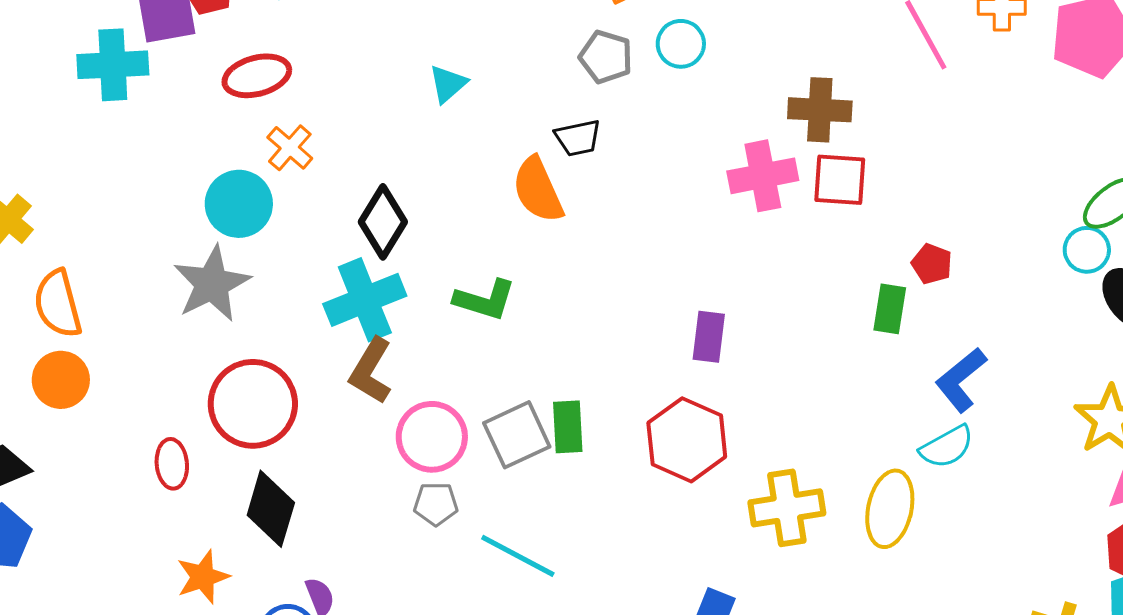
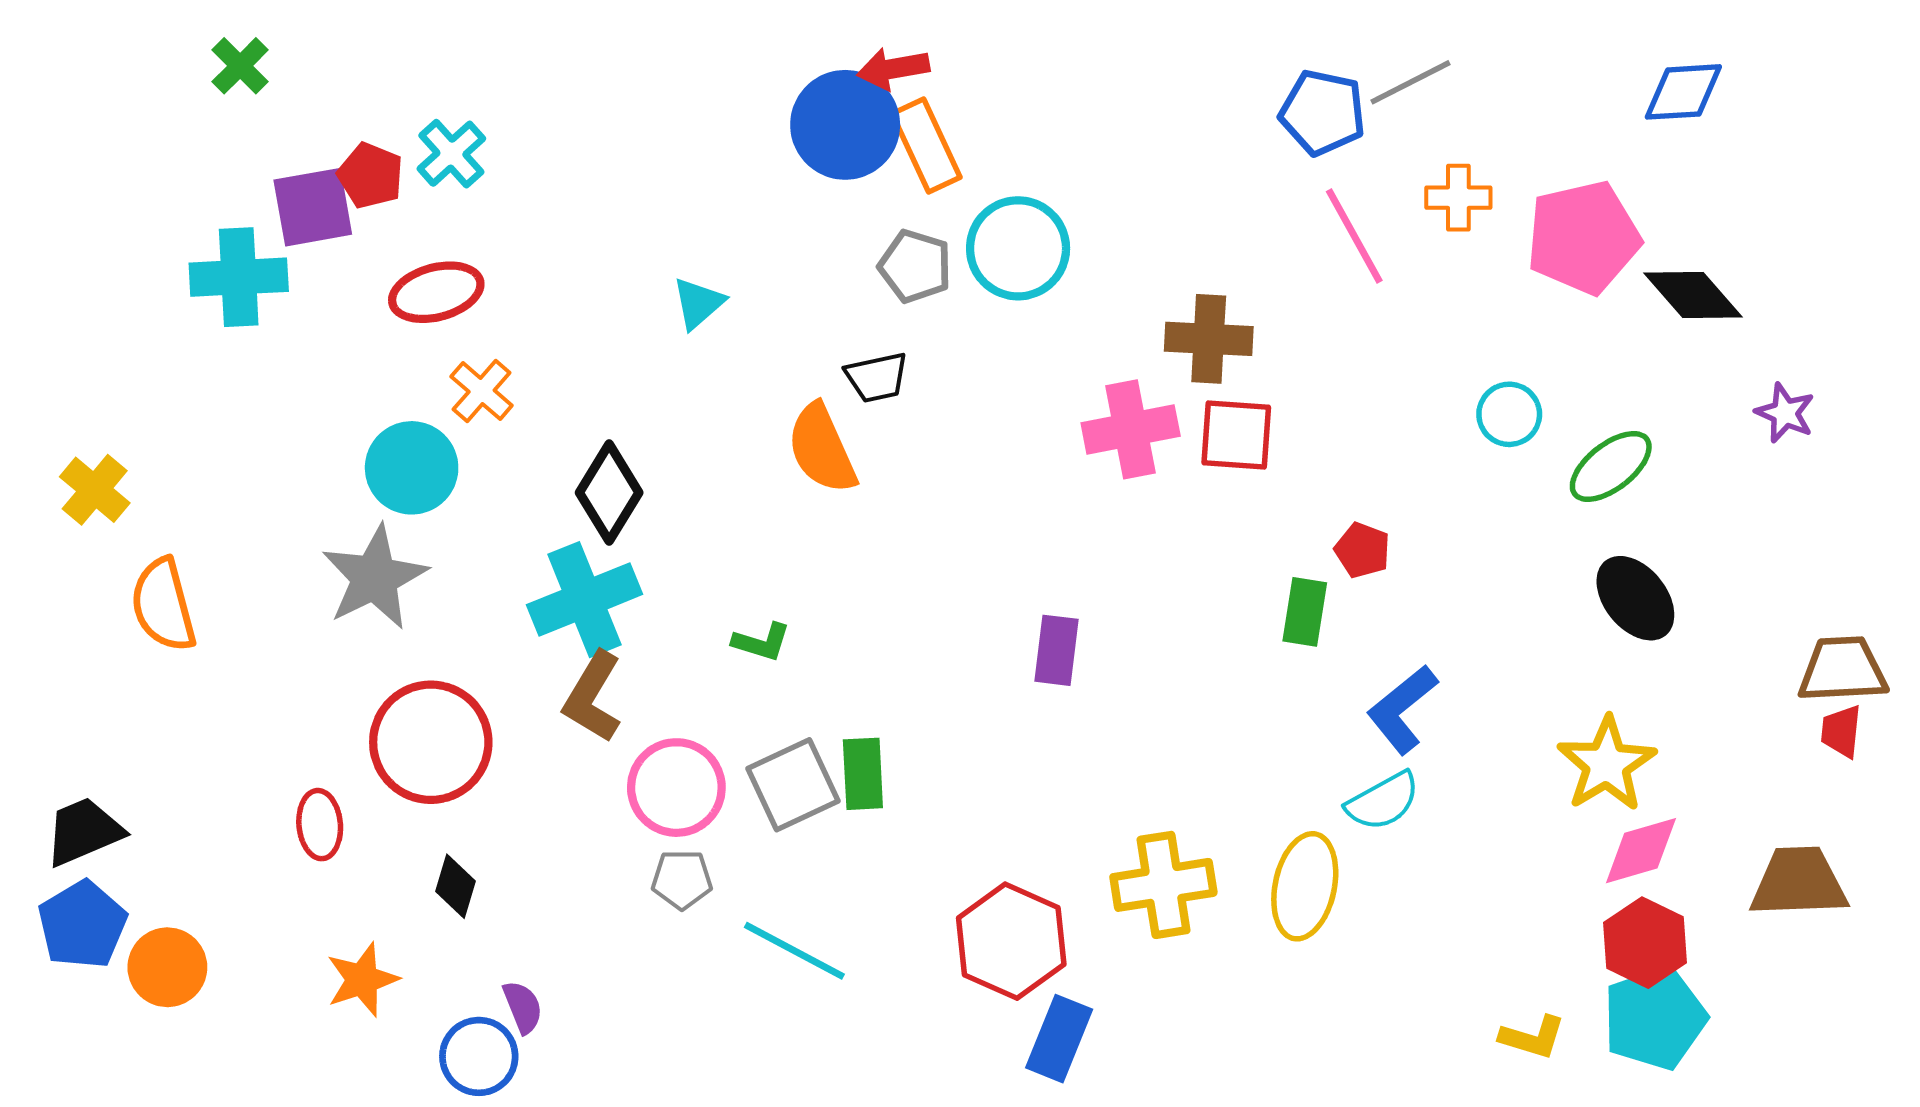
cyan circle: (681, 44) -> (1018, 248), size x1.5
cyan circle: (1087, 250) -> (1509, 414), moved
green L-shape: (485, 300) -> (761, 642), moved, size x0.7
orange circle: (61, 380) -> (167, 967), moved
red hexagon: (687, 440) -> (1011, 941), moved
black diamond: (271, 509) -> (456, 886), size x0.6

